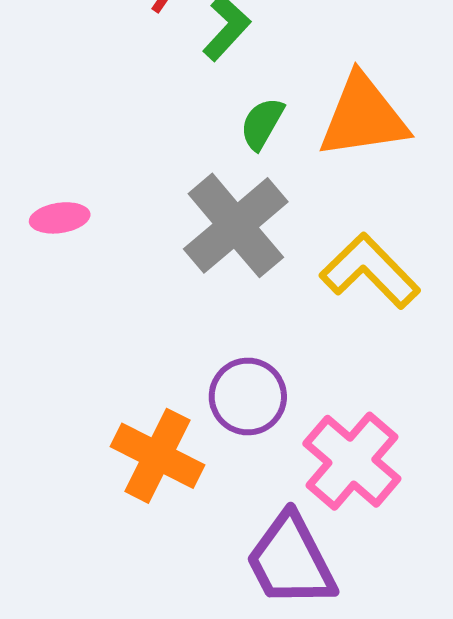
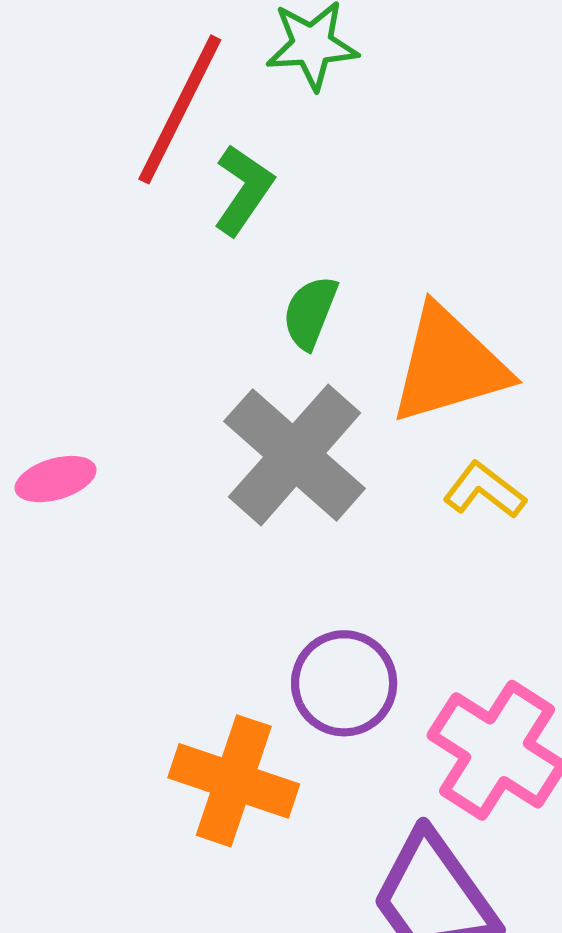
orange triangle: (363, 117) -> (449, 365), moved
yellow L-shape: (370, 271) -> (484, 490), size x0.6

